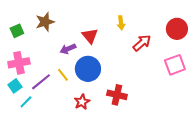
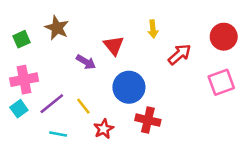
brown star: (45, 22) -> (57, 28), turned -30
purple arrow: (68, 49) -> (86, 62), turned -126
blue circle: (88, 69) -> (129, 87), moved
yellow line: (63, 75) -> (83, 106), moved
cyan line: (26, 102) -> (58, 134), moved, turned 56

